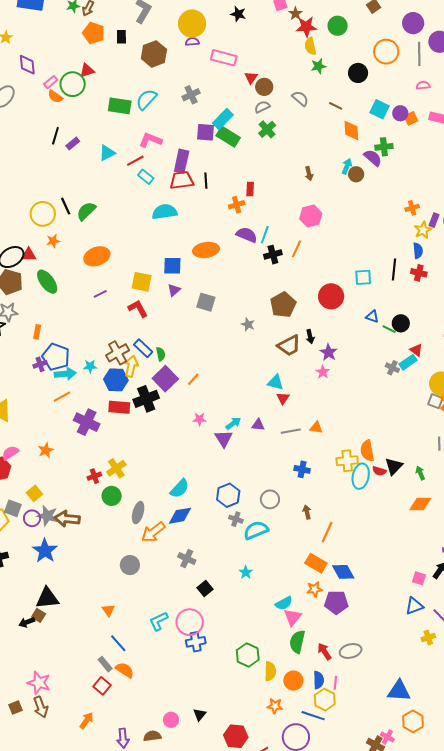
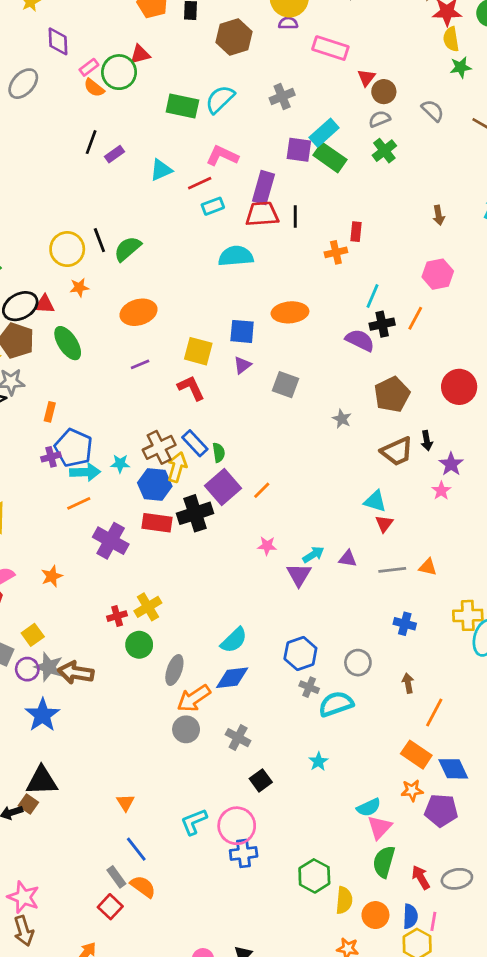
cyan rectangle: (146, 177) -> (213, 206), turned -63
purple semicircle: (247, 235) -> (360, 340), moved
gray circle: (130, 565) -> (186, 729), moved

